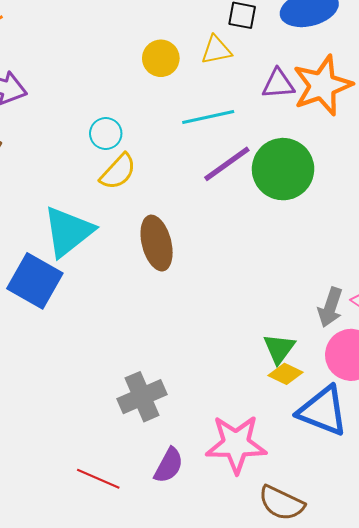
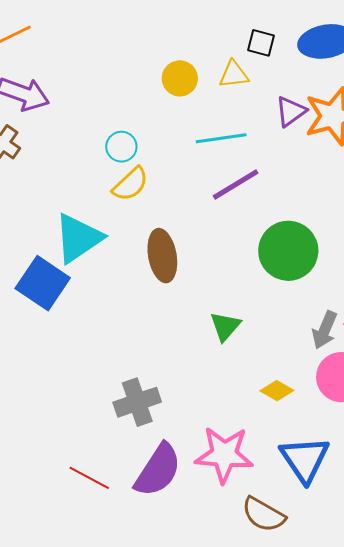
purple triangle: (278, 84) -> (291, 111), turned -36
green circle: (283, 169) -> (288, 251), moved
green triangle: (279, 349) -> (225, 326), moved
blue triangle: (323, 411) -> (305, 459), moved, turned 30
purple semicircle: (169, 465) -> (158, 470), size x1.6

